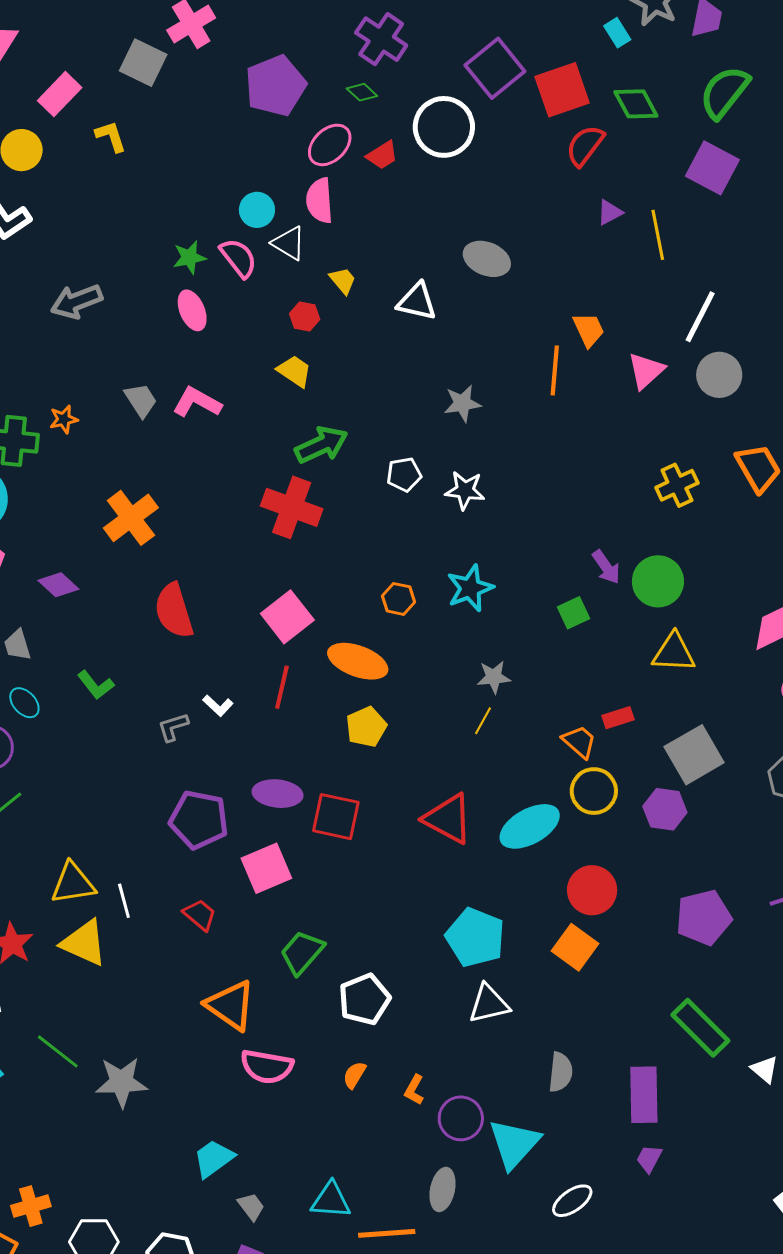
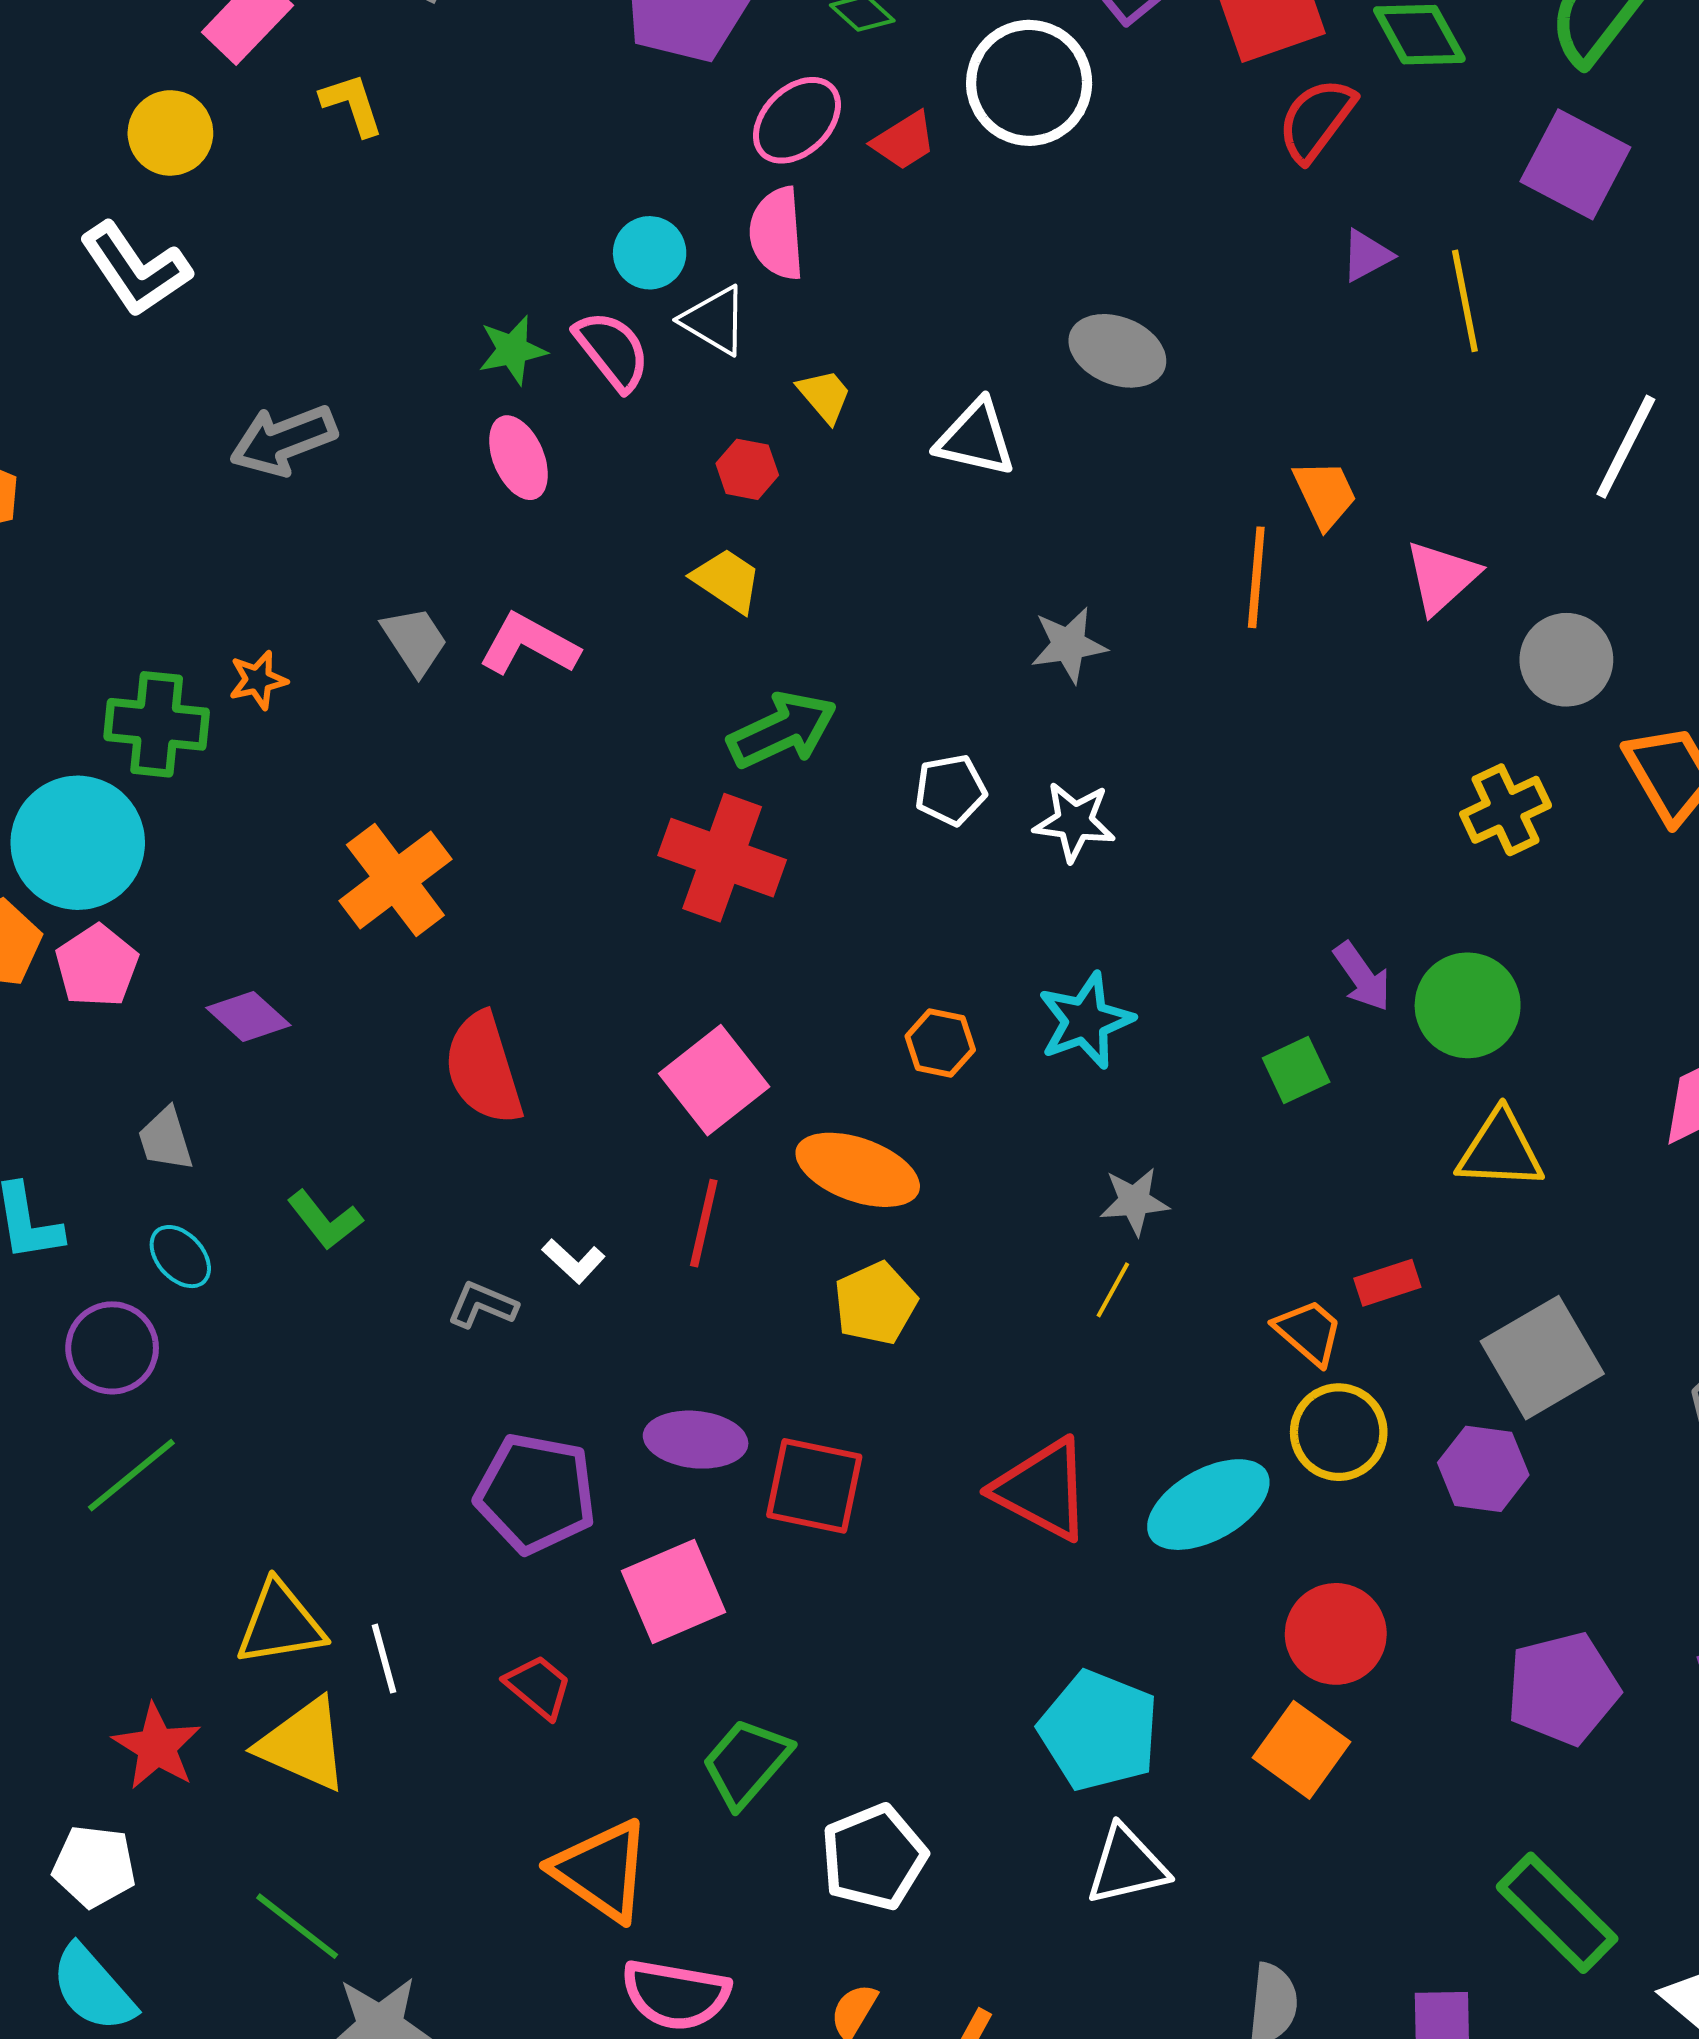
white line: (700, 317) -> (1626, 447), moved
gray circle: (719, 375) -> (1566, 660), moved
gray L-shape: (173, 727) -> (482, 1305), turned 40
green line: (58, 1051) -> (297, 1926), moved

